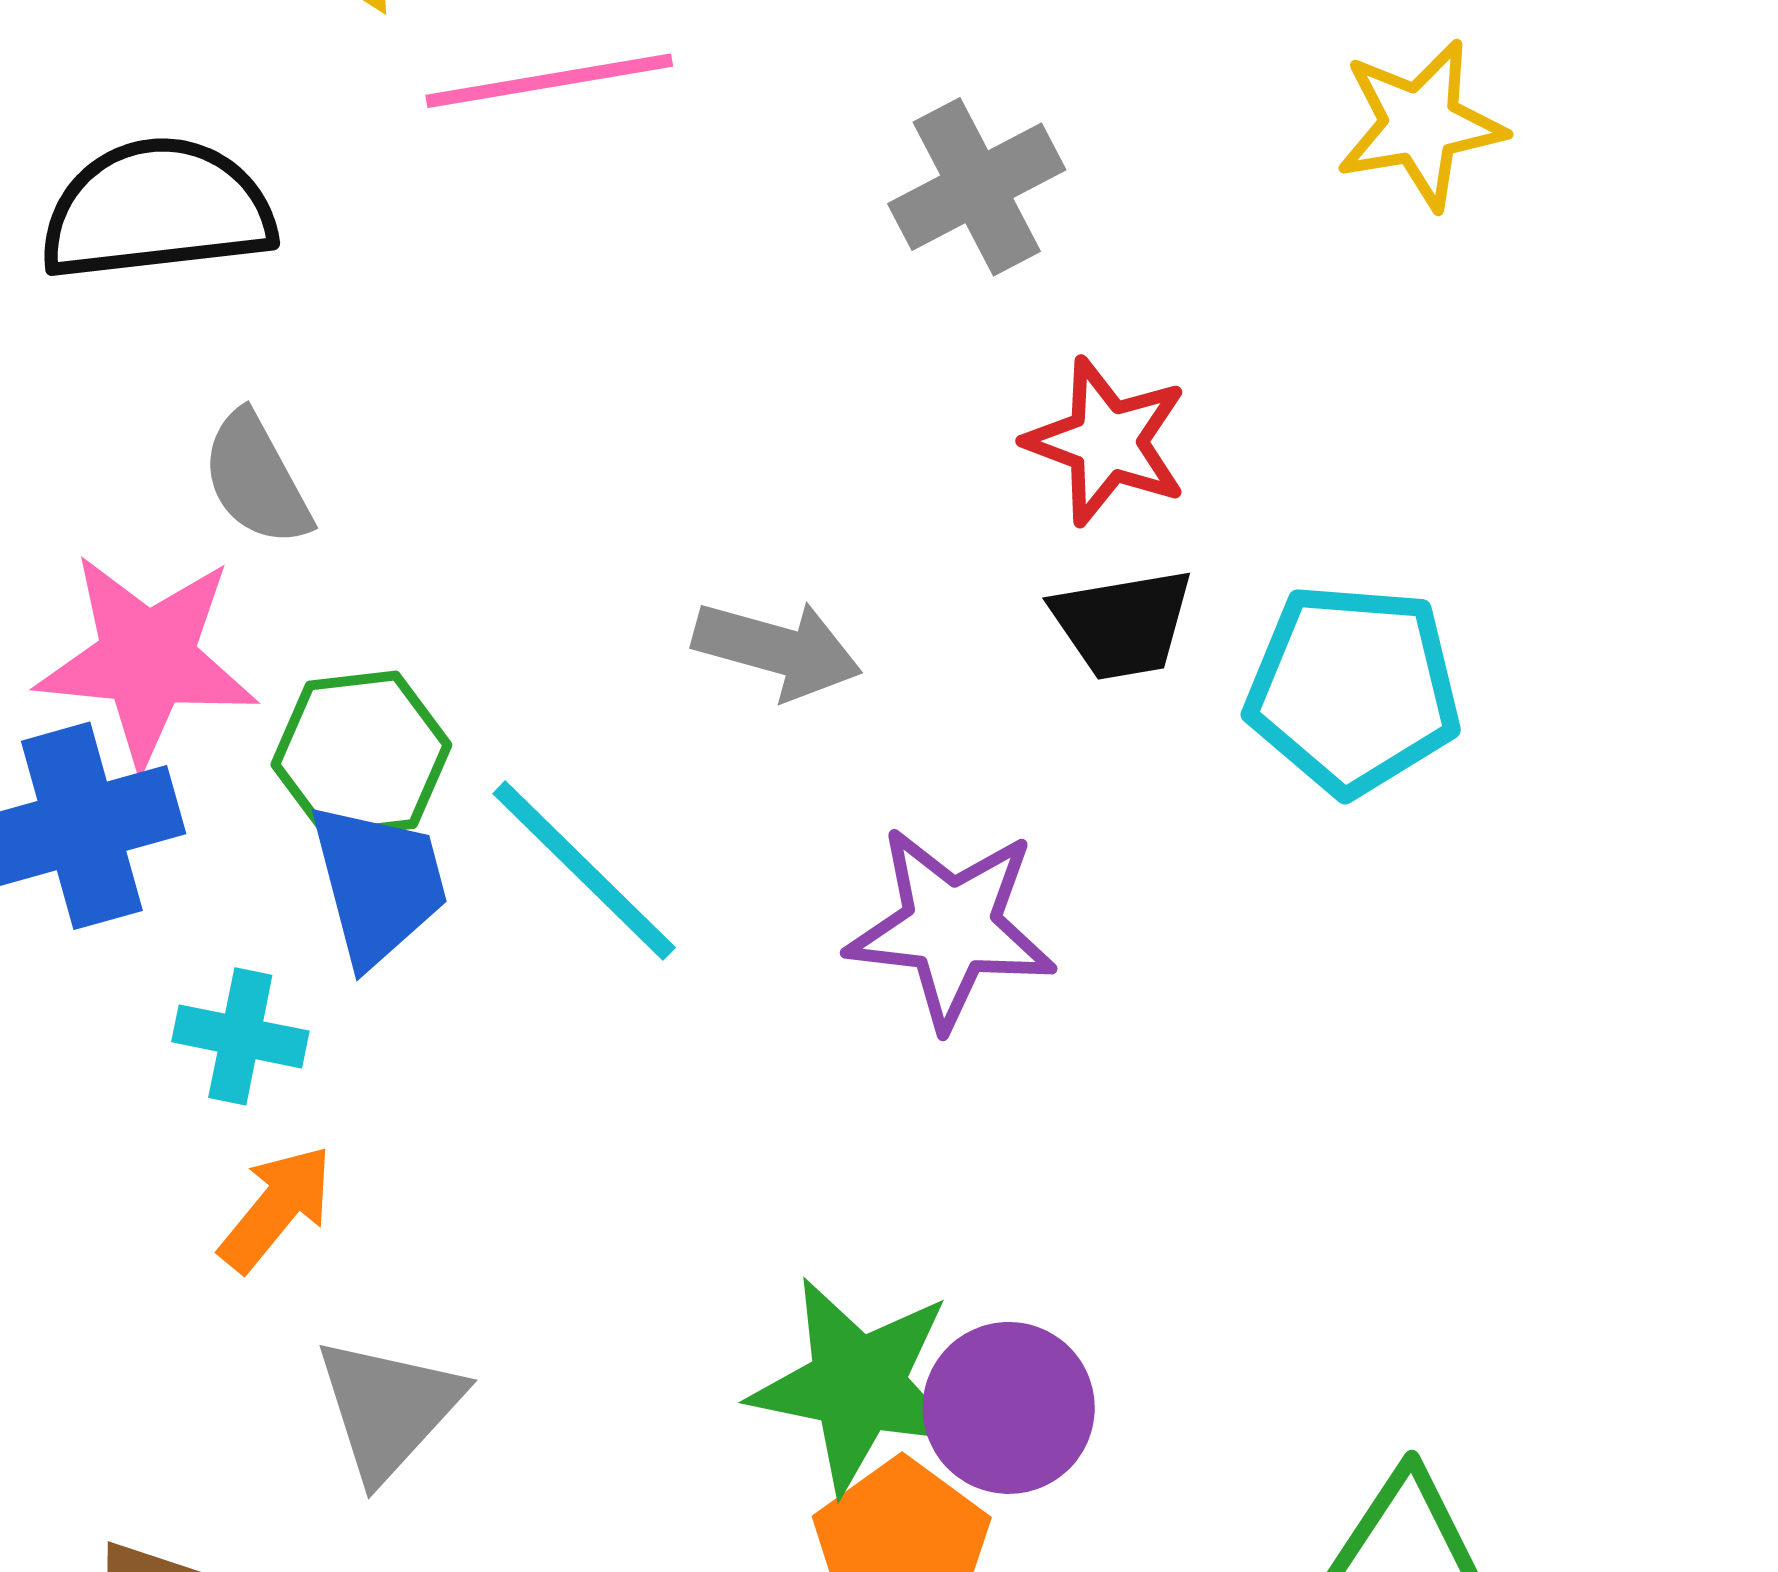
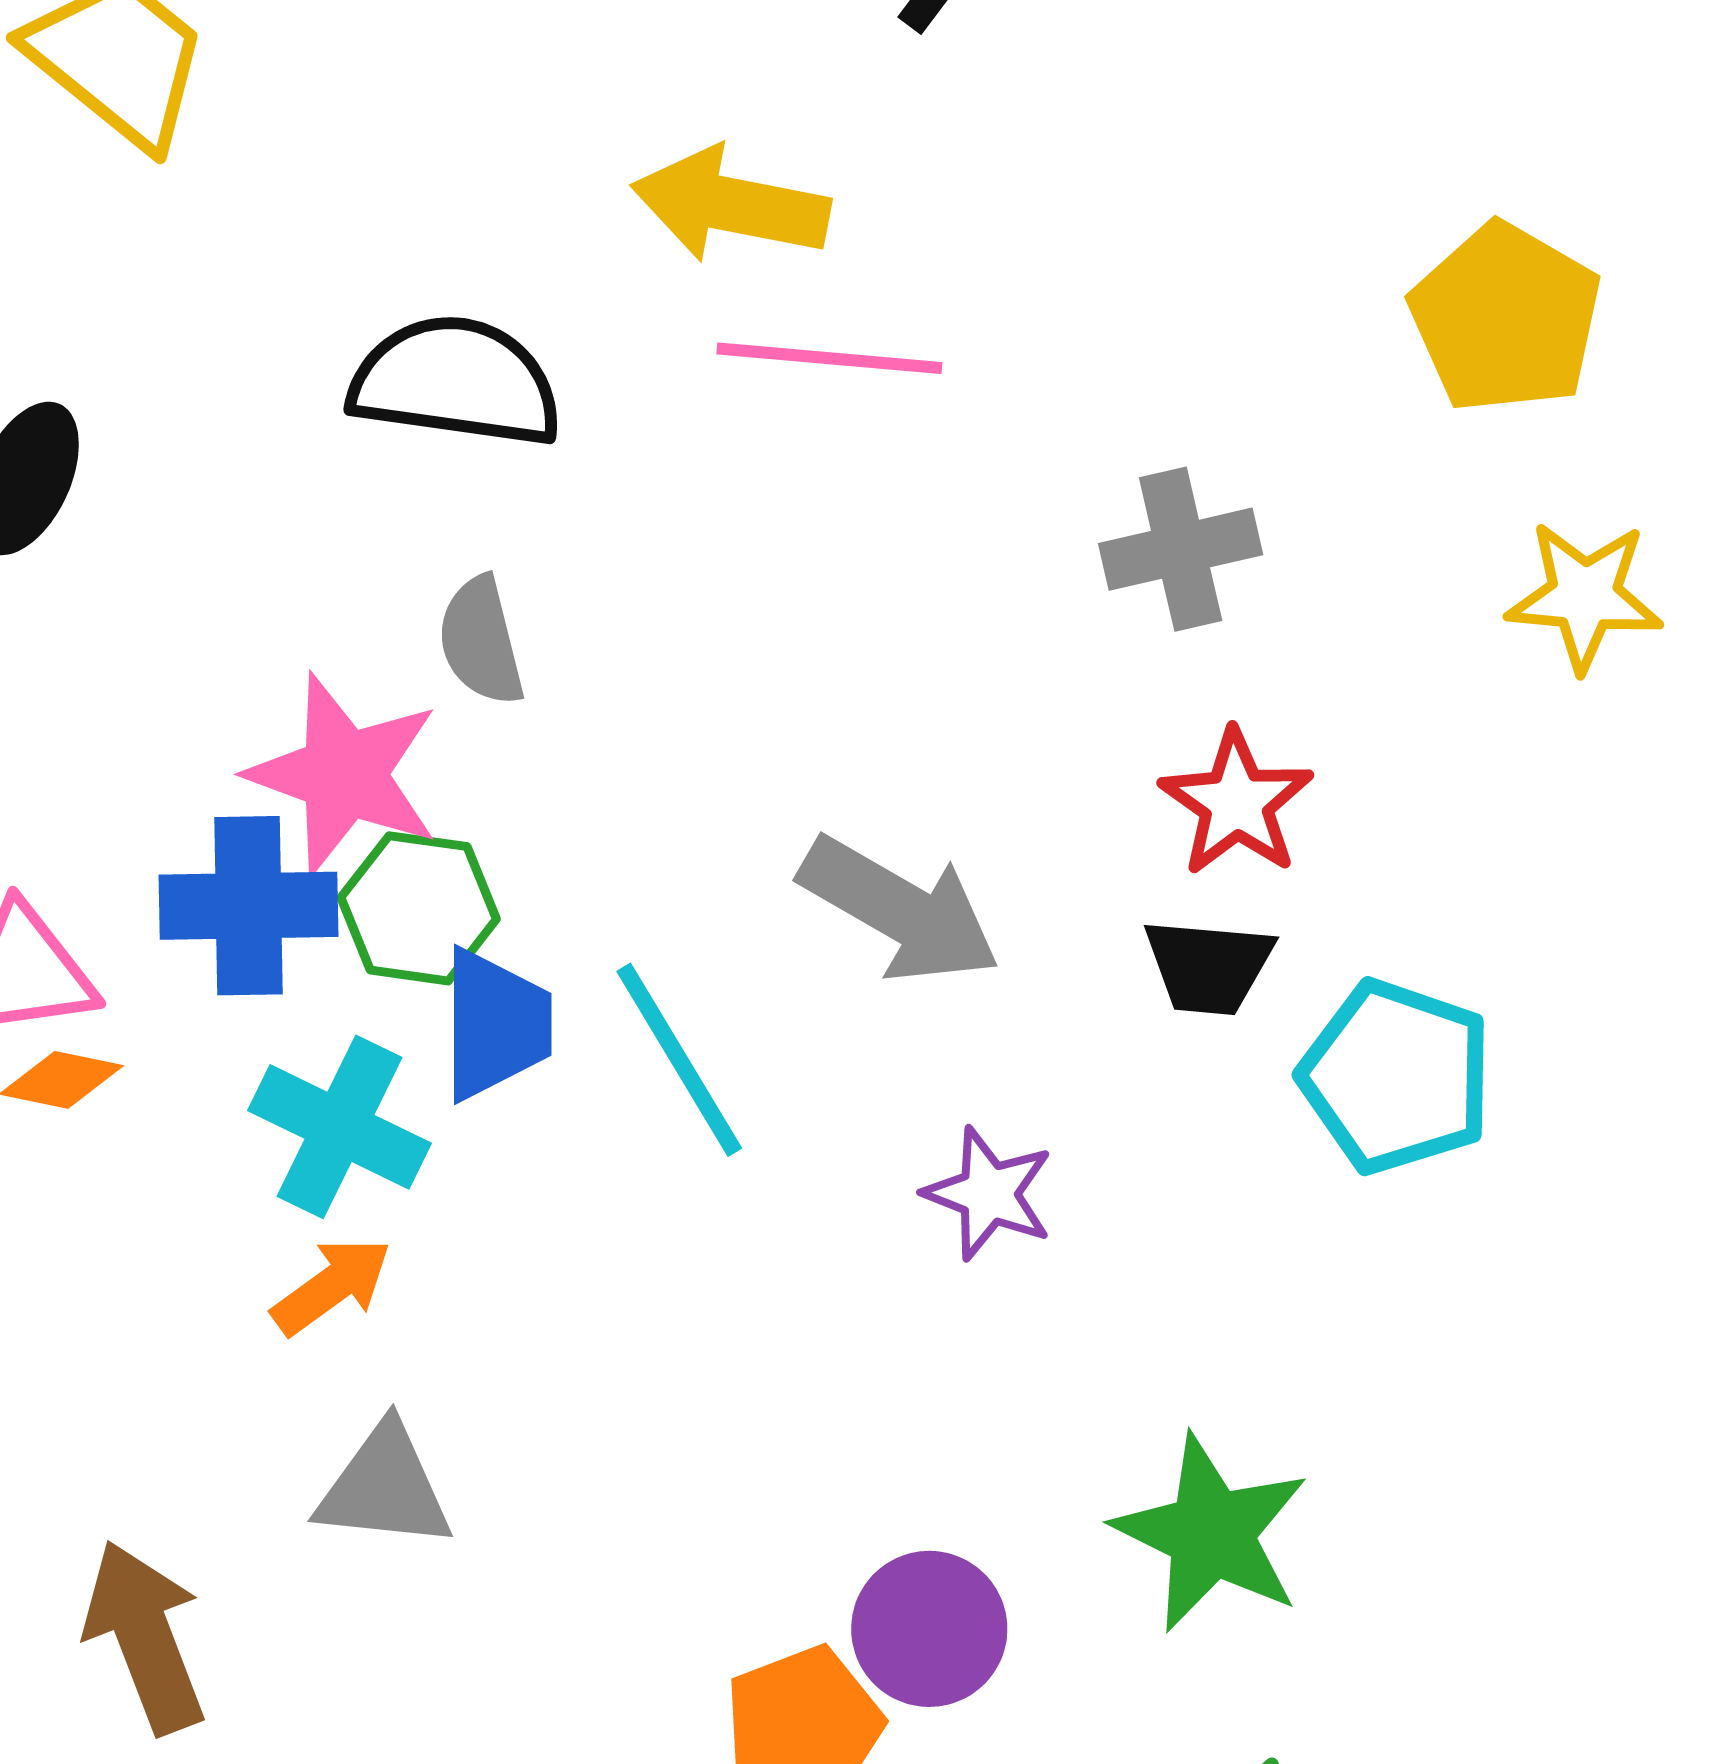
gray arrow: (777, 649) -> (900, 910), size x1.4
green hexagon: (361, 755) -> (419, 908), moved
purple star: (951, 927) -> (989, 1194), size x0.7
cyan cross: (240, 1036) -> (339, 1127), size x1.5
green star: (858, 1385) -> (1211, 1533), moved
gray triangle: (389, 1408) -> (385, 1487), turned 39

